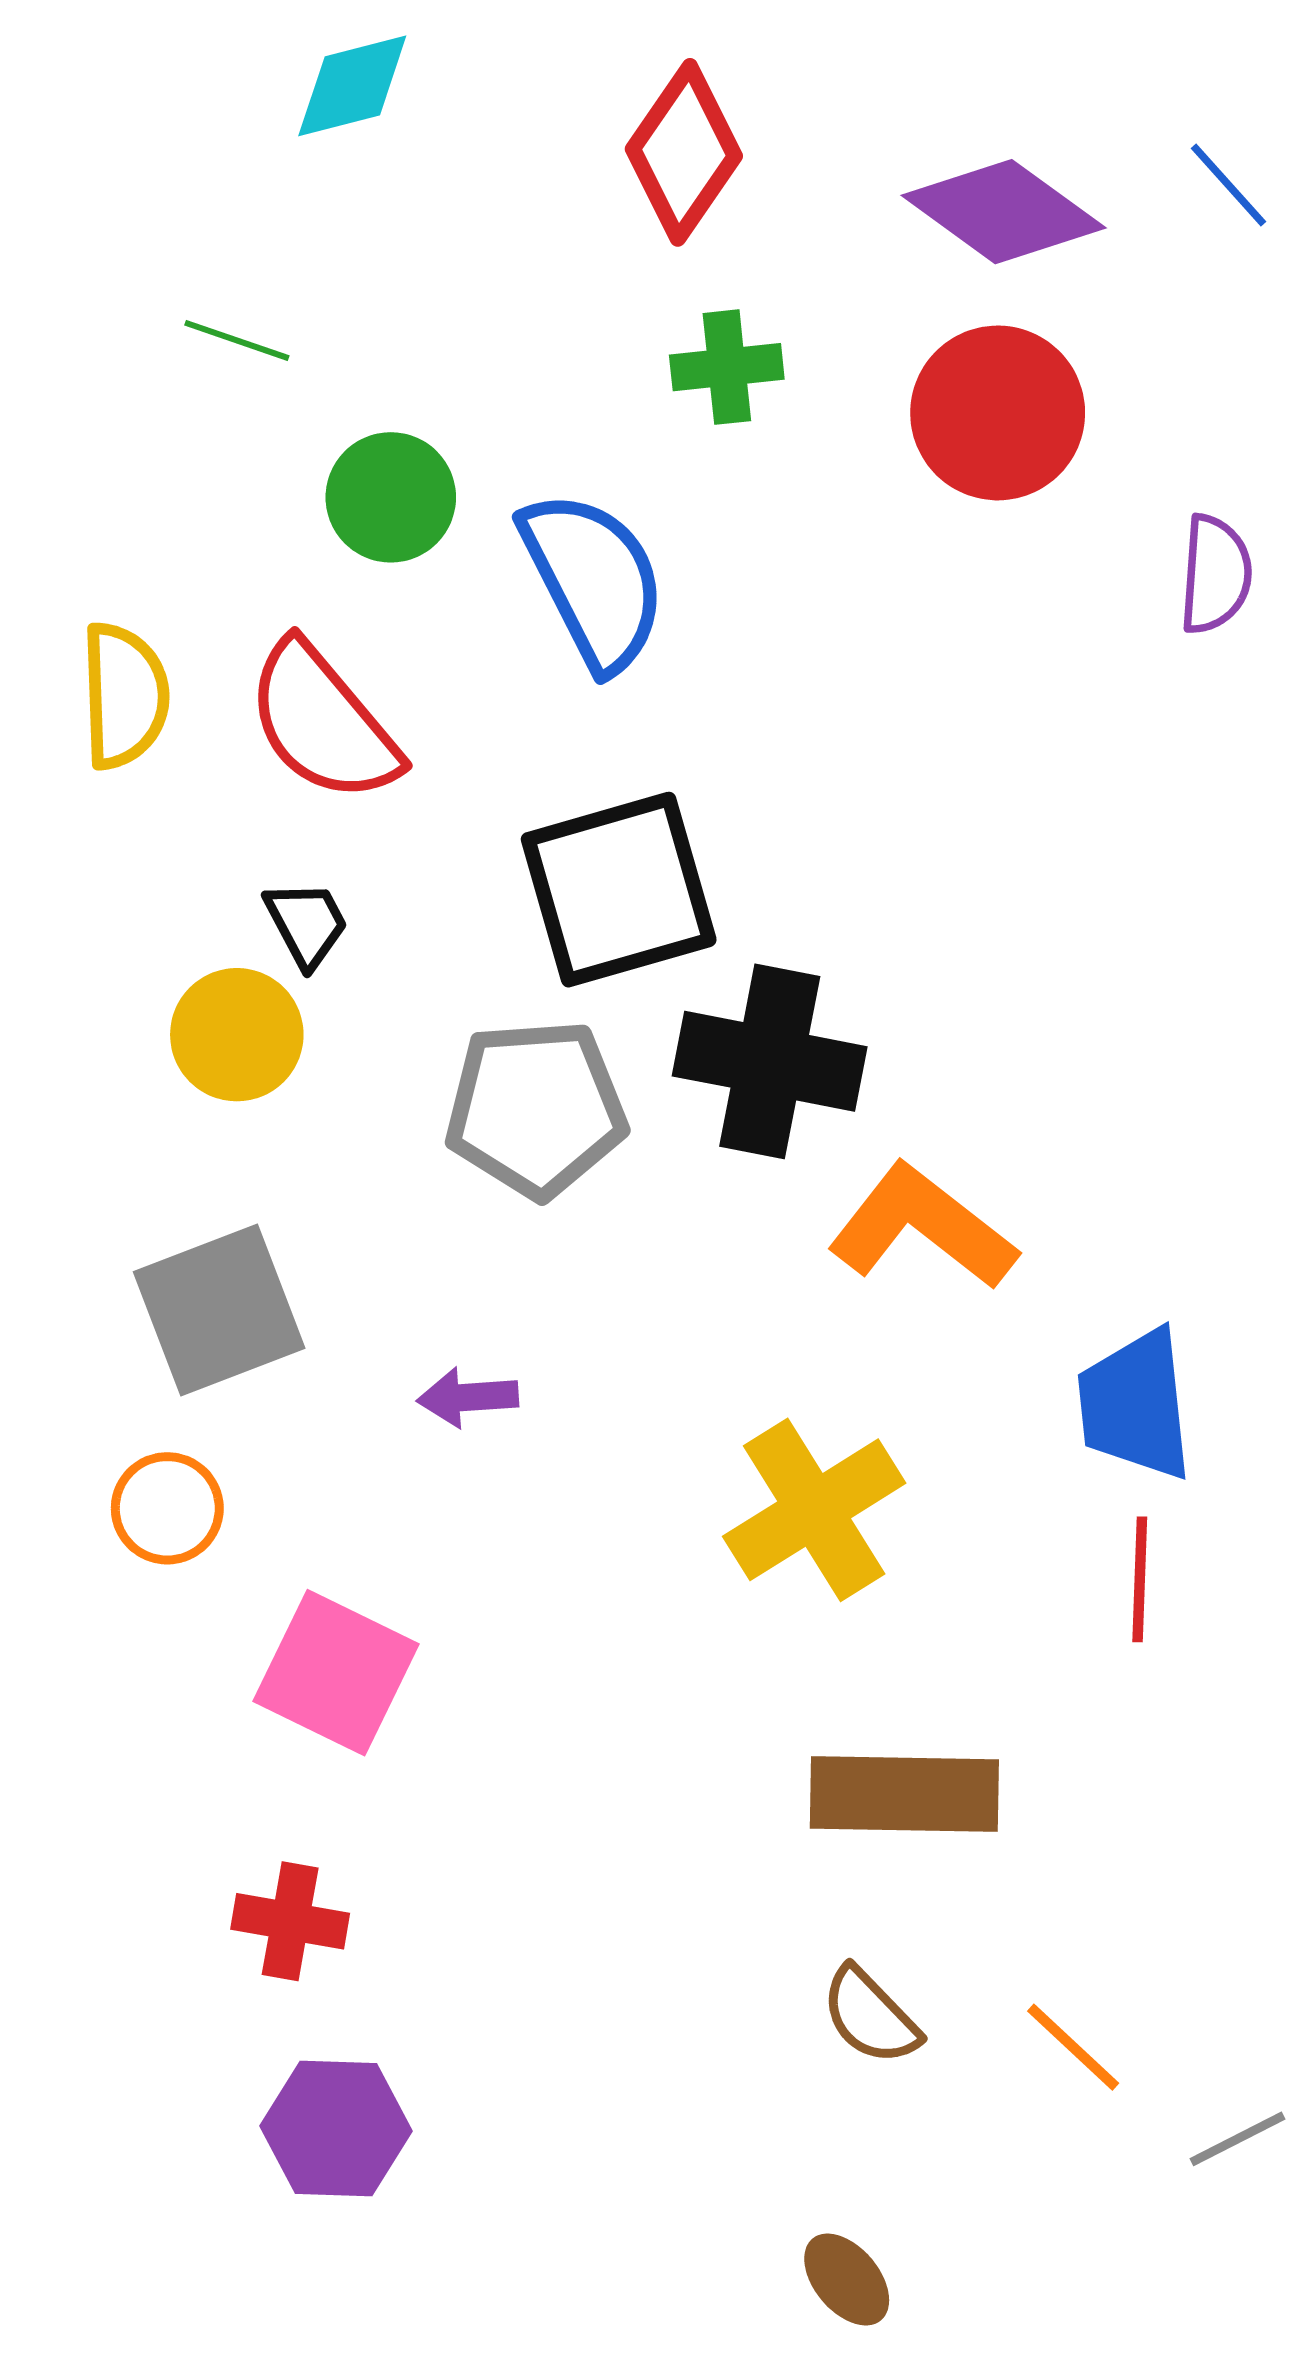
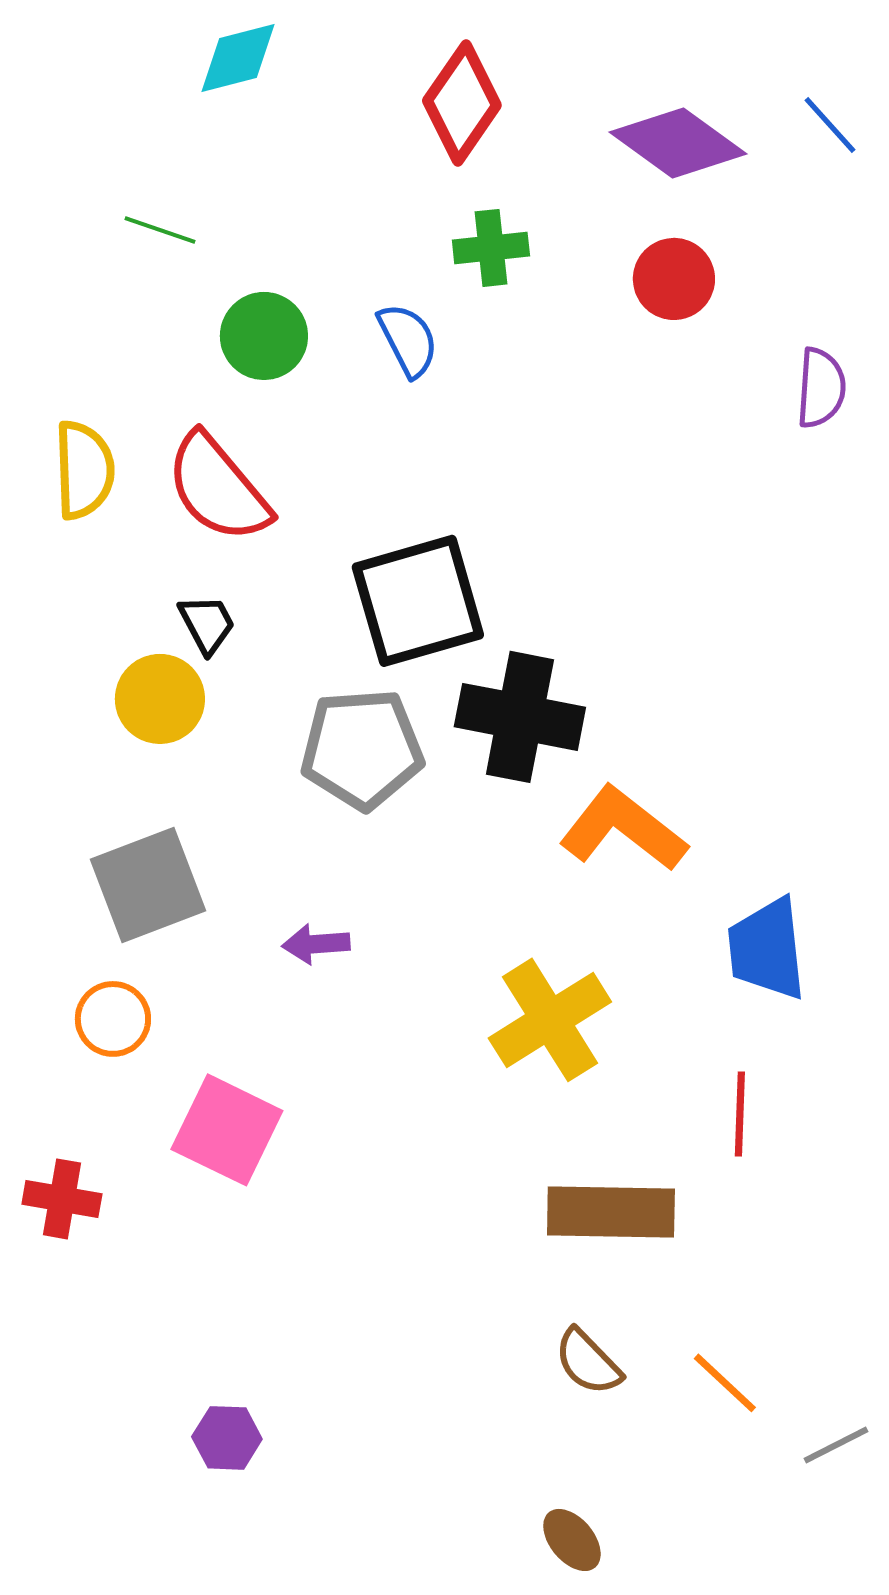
red circle: (998, 413) -> (674, 279), size x0.7
blue semicircle: (594, 580) -> (408, 340), moved, size x0.6
red line: (1140, 1579) -> (740, 1114), moved
red cross: (290, 1921) -> (62, 1199), moved
purple hexagon: (336, 2129) -> (227, 1438), size x0.7

